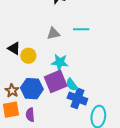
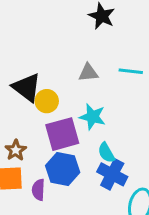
black triangle: (14, 48) -> (27, 87), size x1.5
purple square: (56, 81) -> (62, 134), moved
blue hexagon: (32, 89) -> (63, 169), moved

